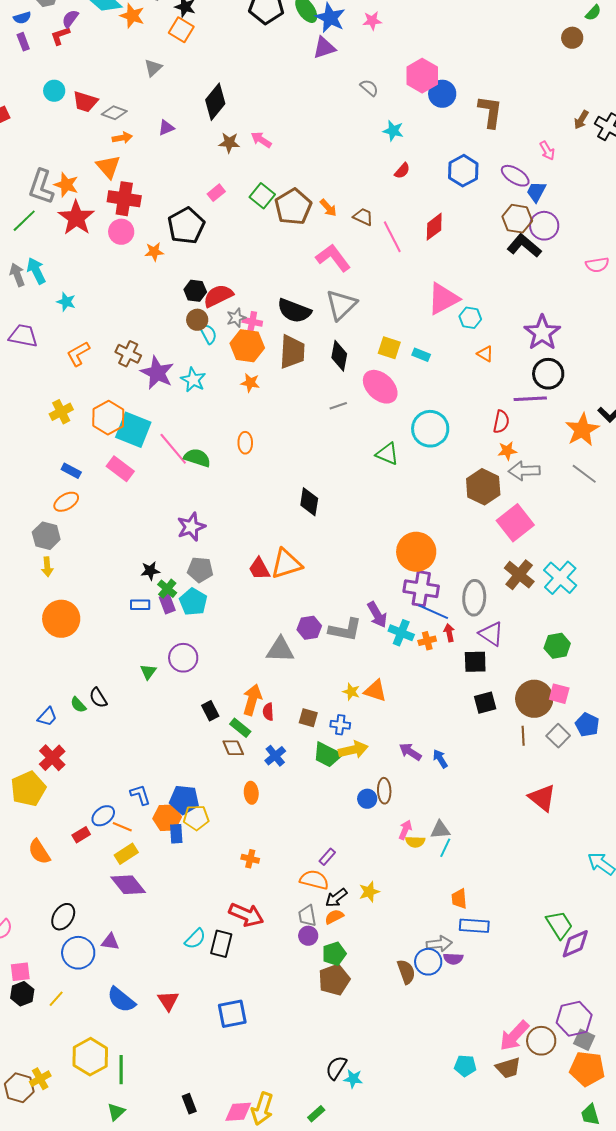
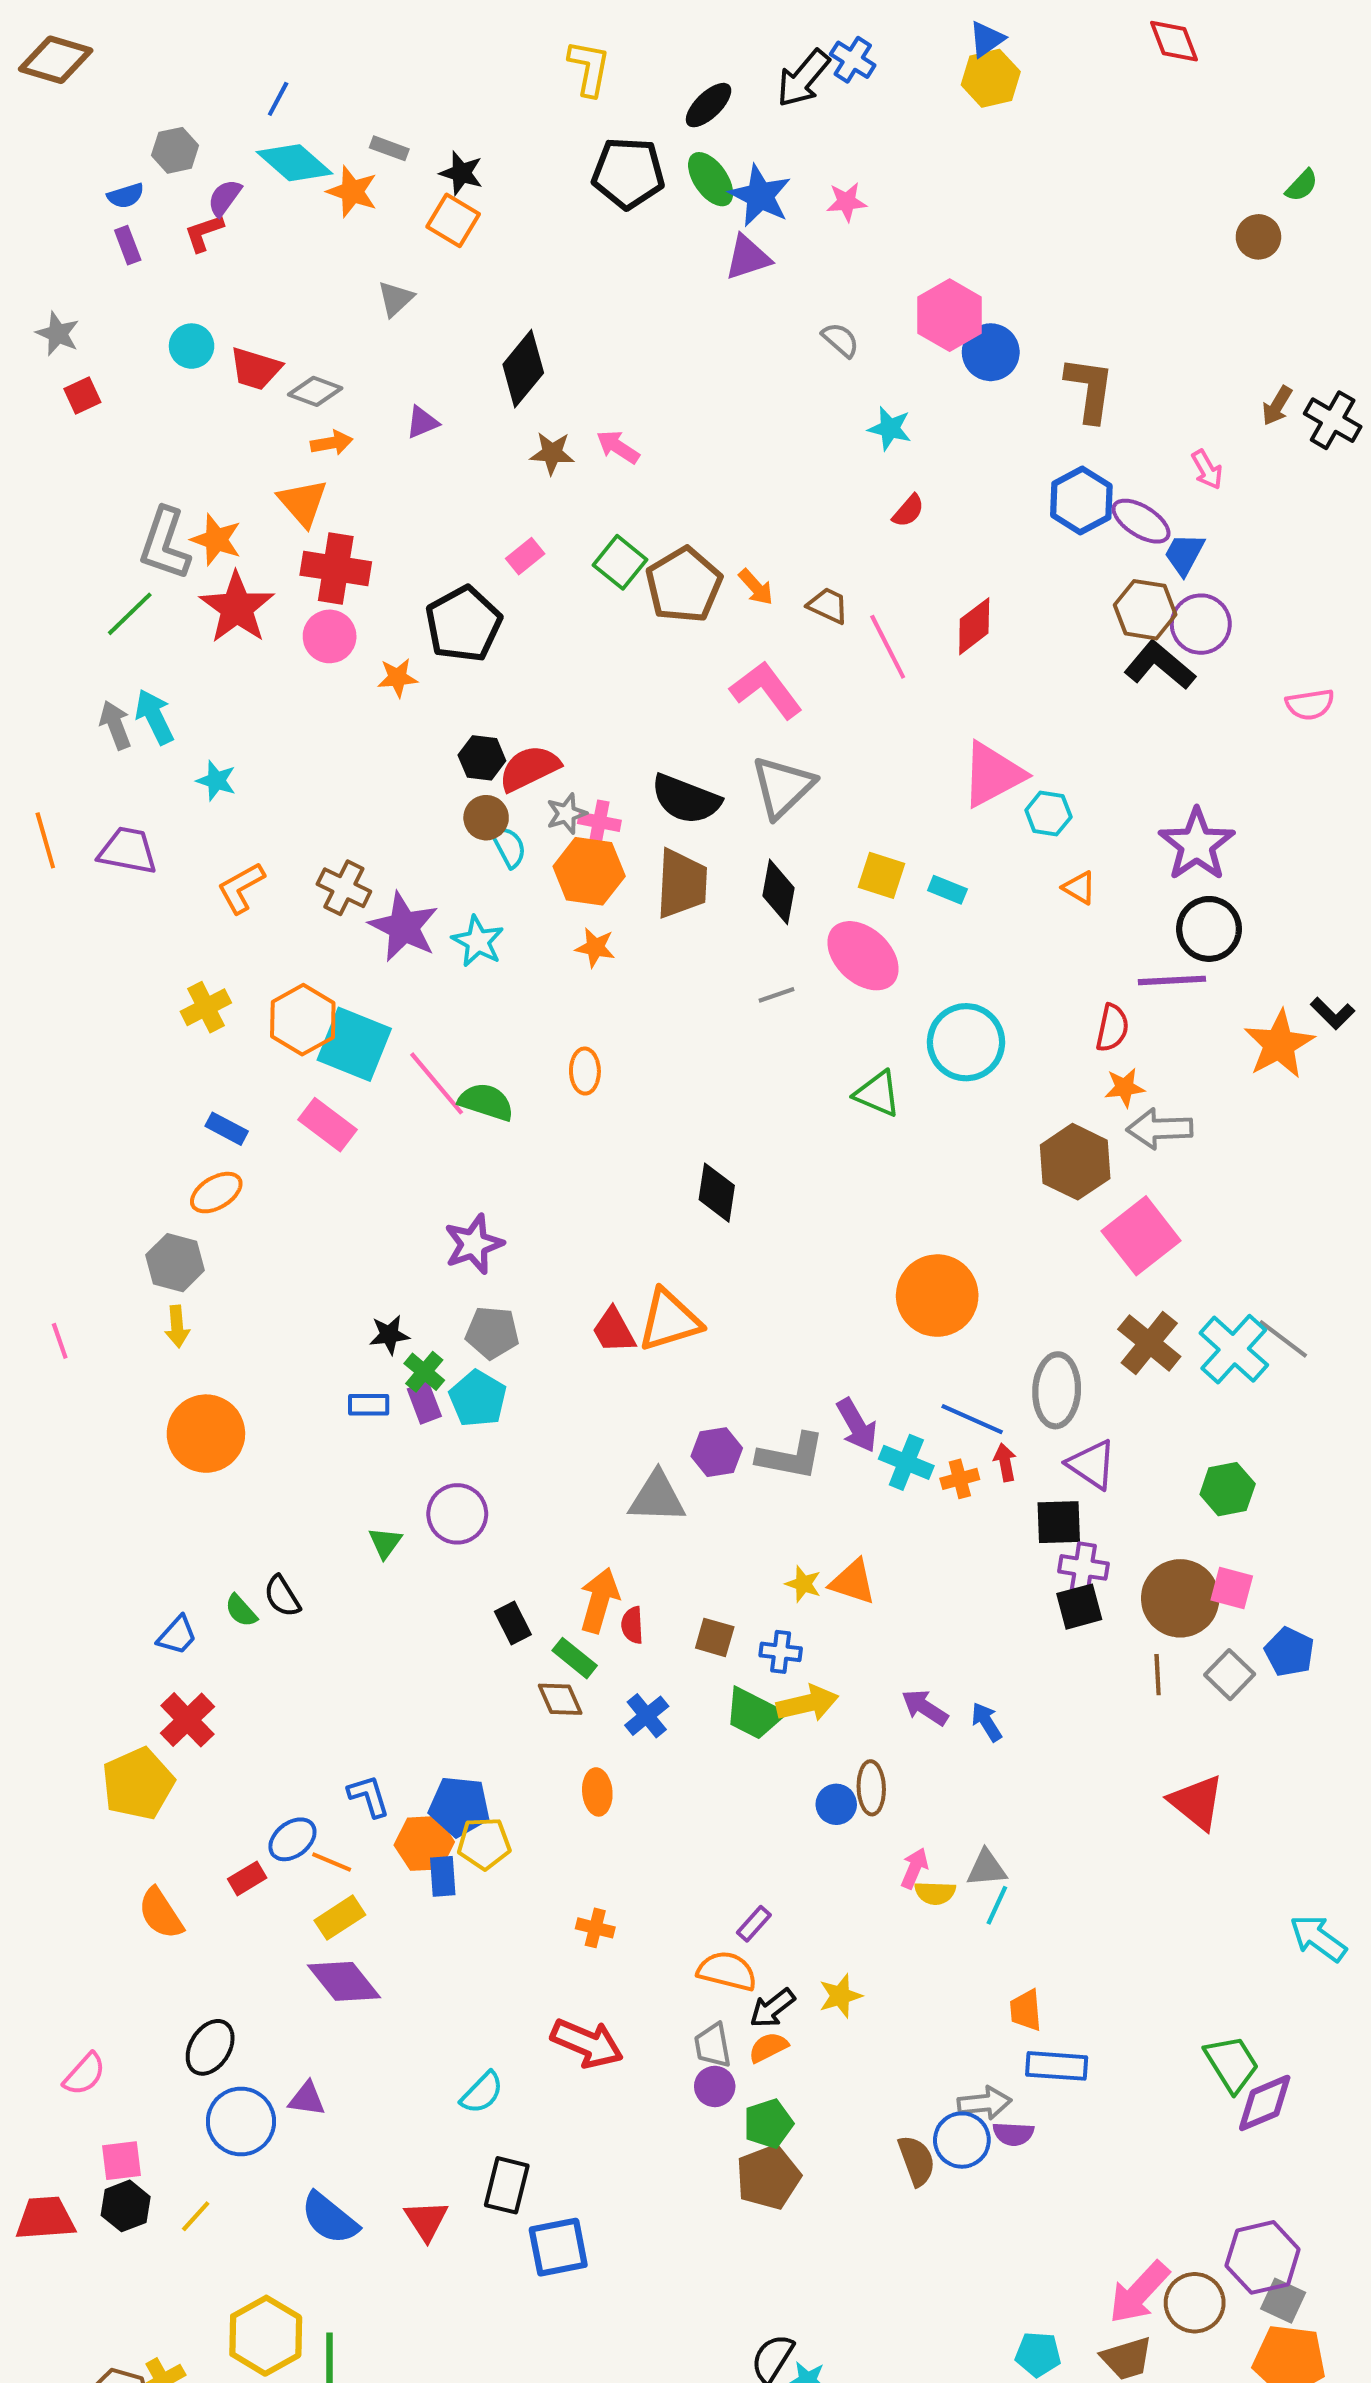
blue hexagon: (463, 171) -> (1081, 501), moved
gray line: (584, 474) -> (1283, 1339), moved
purple cross: (421, 589) -> (1083, 1567), moved, size x0.7
black rectangle: (221, 944) -> (507, 2185), moved

